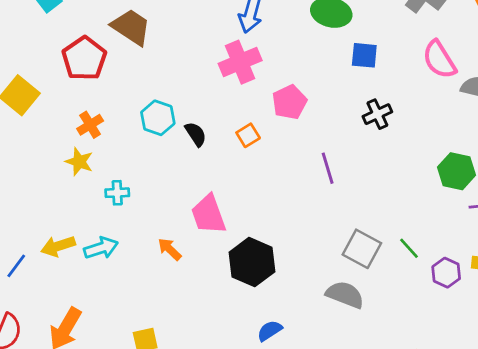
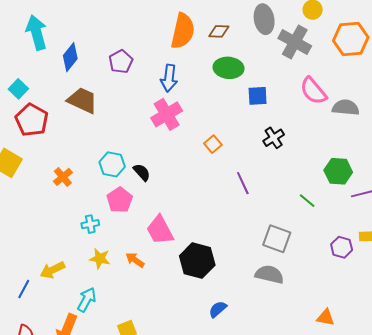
red pentagon: (84, 58) -> (32, 120), moved
pink pentagon: (290, 102) -> (120, 200), moved
orange square: (248, 135) -> (213, 144), moved
yellow star: (79, 162) -> (100, 259), moved
cyan arrow: (101, 248) -> (87, 300), moved, turned -35
green line: (409, 248) -> (307, 201), moved

